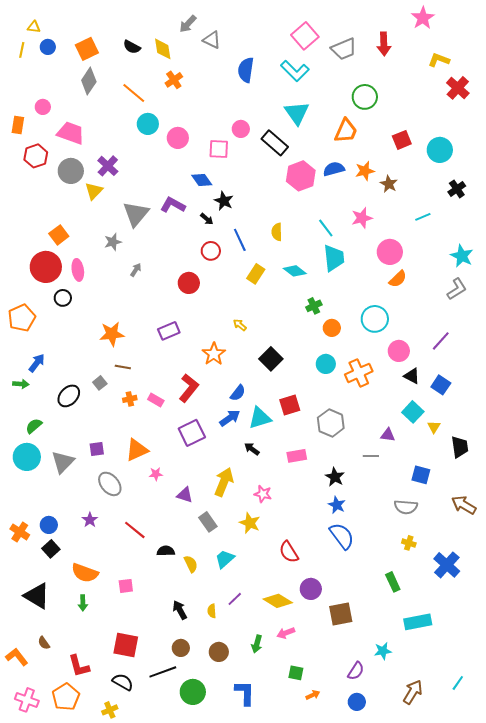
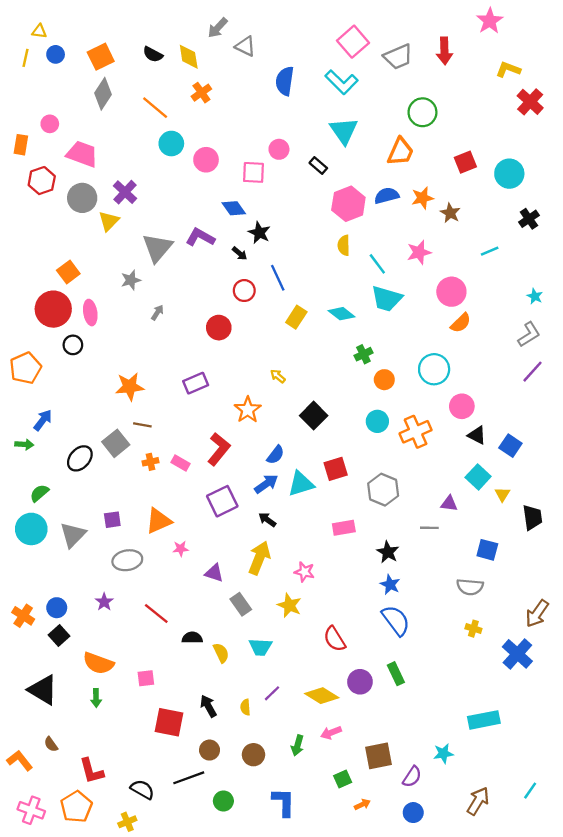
black rectangle: (275, 143) -> (318, 166), size x0.6
yellow semicircle: (277, 232) -> (344, 245), moved
cyan star: (462, 256) -> (535, 296), size x0.6
cyan trapezoid: (334, 258) -> (387, 299), turned 112
purple line: (441, 341) -> (532, 372), moved
gray square: (100, 383) -> (116, 443), size x1.6
black arrow: (252, 449) -> (267, 520), moved
gray ellipse: (110, 484) -> (127, 560), turned -60
brown arrow: (464, 505) -> (537, 613), moved, turned -85
cyan trapezoid: (225, 559) -> (260, 647), turned -135
green rectangle: (393, 582) -> (396, 674), moved
brown square: (341, 614) -> (378, 756), moved
red square: (126, 645) -> (169, 722), moved
green square: (296, 673) -> (343, 779), turned -35
green circle: (193, 692) -> (223, 801), size x0.7

